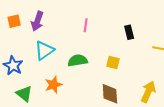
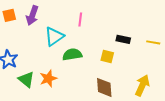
black rectangle: (129, 32) -> (123, 39), moved, turned -64
cyan triangle: (44, 50) -> (54, 36), moved
green triangle: (24, 94) -> (26, 79), moved

